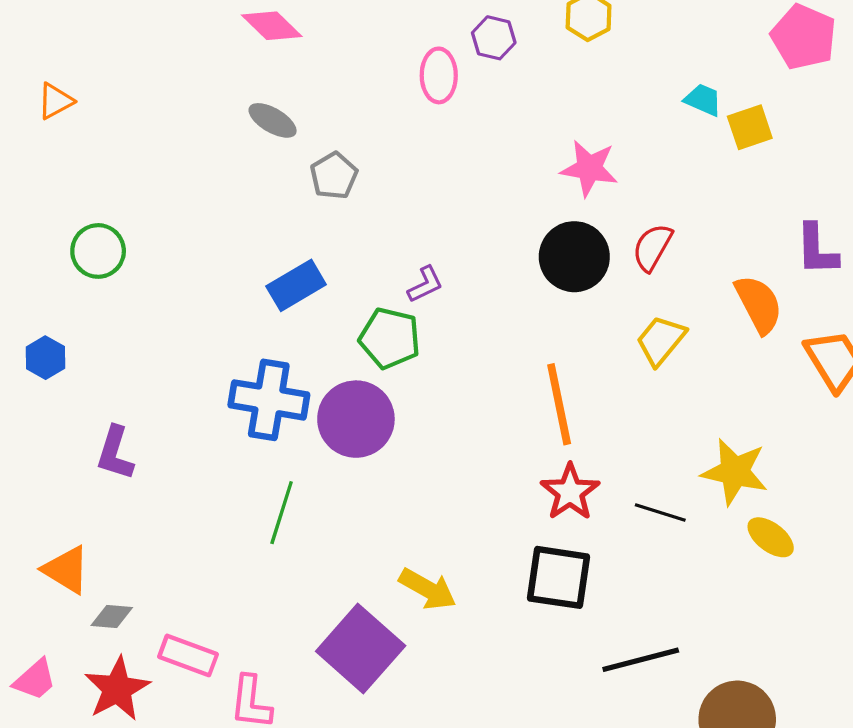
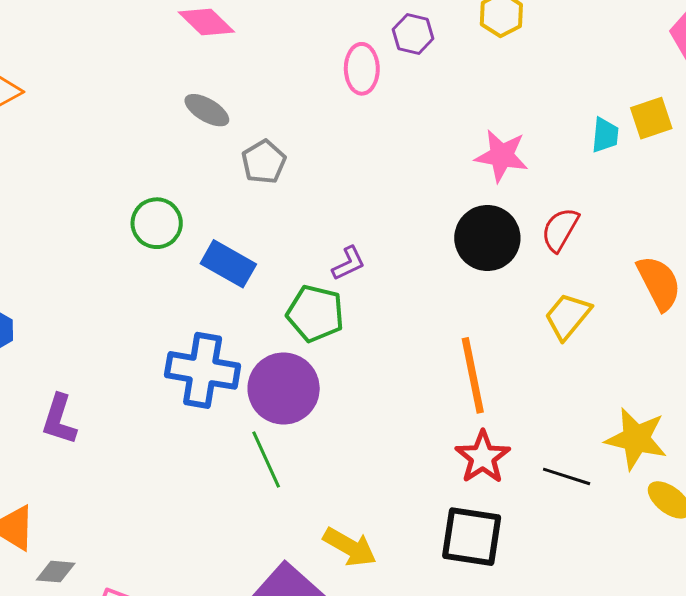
cyan trapezoid: (703, 100) -> (605, 135), moved, turned 72
green circle: (98, 251) -> (157, 223), moved
blue rectangle: (296, 285) -> (228, 264), turned 60
green line: (282, 513) -> (266, 460), moved, turned -42

